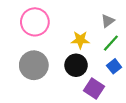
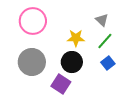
gray triangle: (108, 21) -> (102, 20), turned -40
purple square: (94, 88) -> (61, 84), moved

